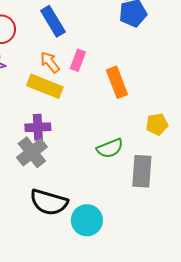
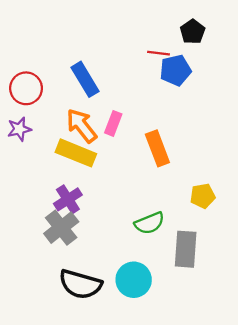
orange arrow: (50, 62) -> (82, 126), size x1.4
purple cross: (38, 127) -> (68, 199), turned -30
cyan circle: (87, 220) -> (134, 280), moved

